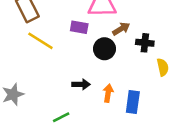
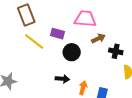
purple rectangle: (79, 27) -> (57, 34), moved
black circle: (104, 49) -> (72, 52), moved

